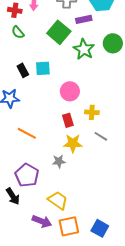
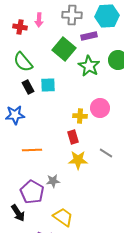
green semicircle: (18, 32) -> (23, 62), moved, size x1.5
pink circle: (70, 91) -> (100, 108), moved
yellow cross: (92, 112) -> (80, 116), moved
orange line: (27, 133) -> (32, 150), turned -30
gray star: (59, 161) -> (53, 181), moved

